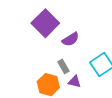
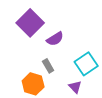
purple triangle: (75, 82) -> (75, 87), moved, turned 32

